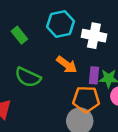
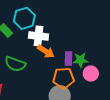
cyan hexagon: (61, 24) -> (24, 18), moved
white cross: (94, 36) -> (38, 36), moved

